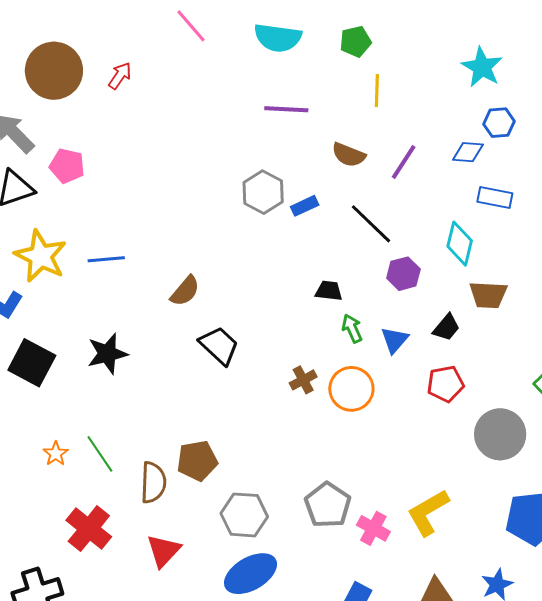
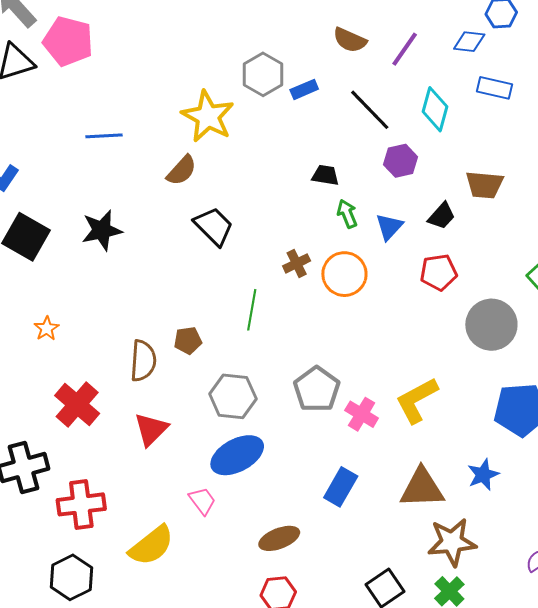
pink pentagon: (67, 166) -> (68, 41), size x1.4
cyan diamond: (460, 244) -> (435, 109), moved
yellow star: (41, 256) -> (208, 116), moved
green line: (100, 454) -> (252, 310), moved, turned 42
brown pentagon: (197, 461) -> (188, 340), size x0.7

